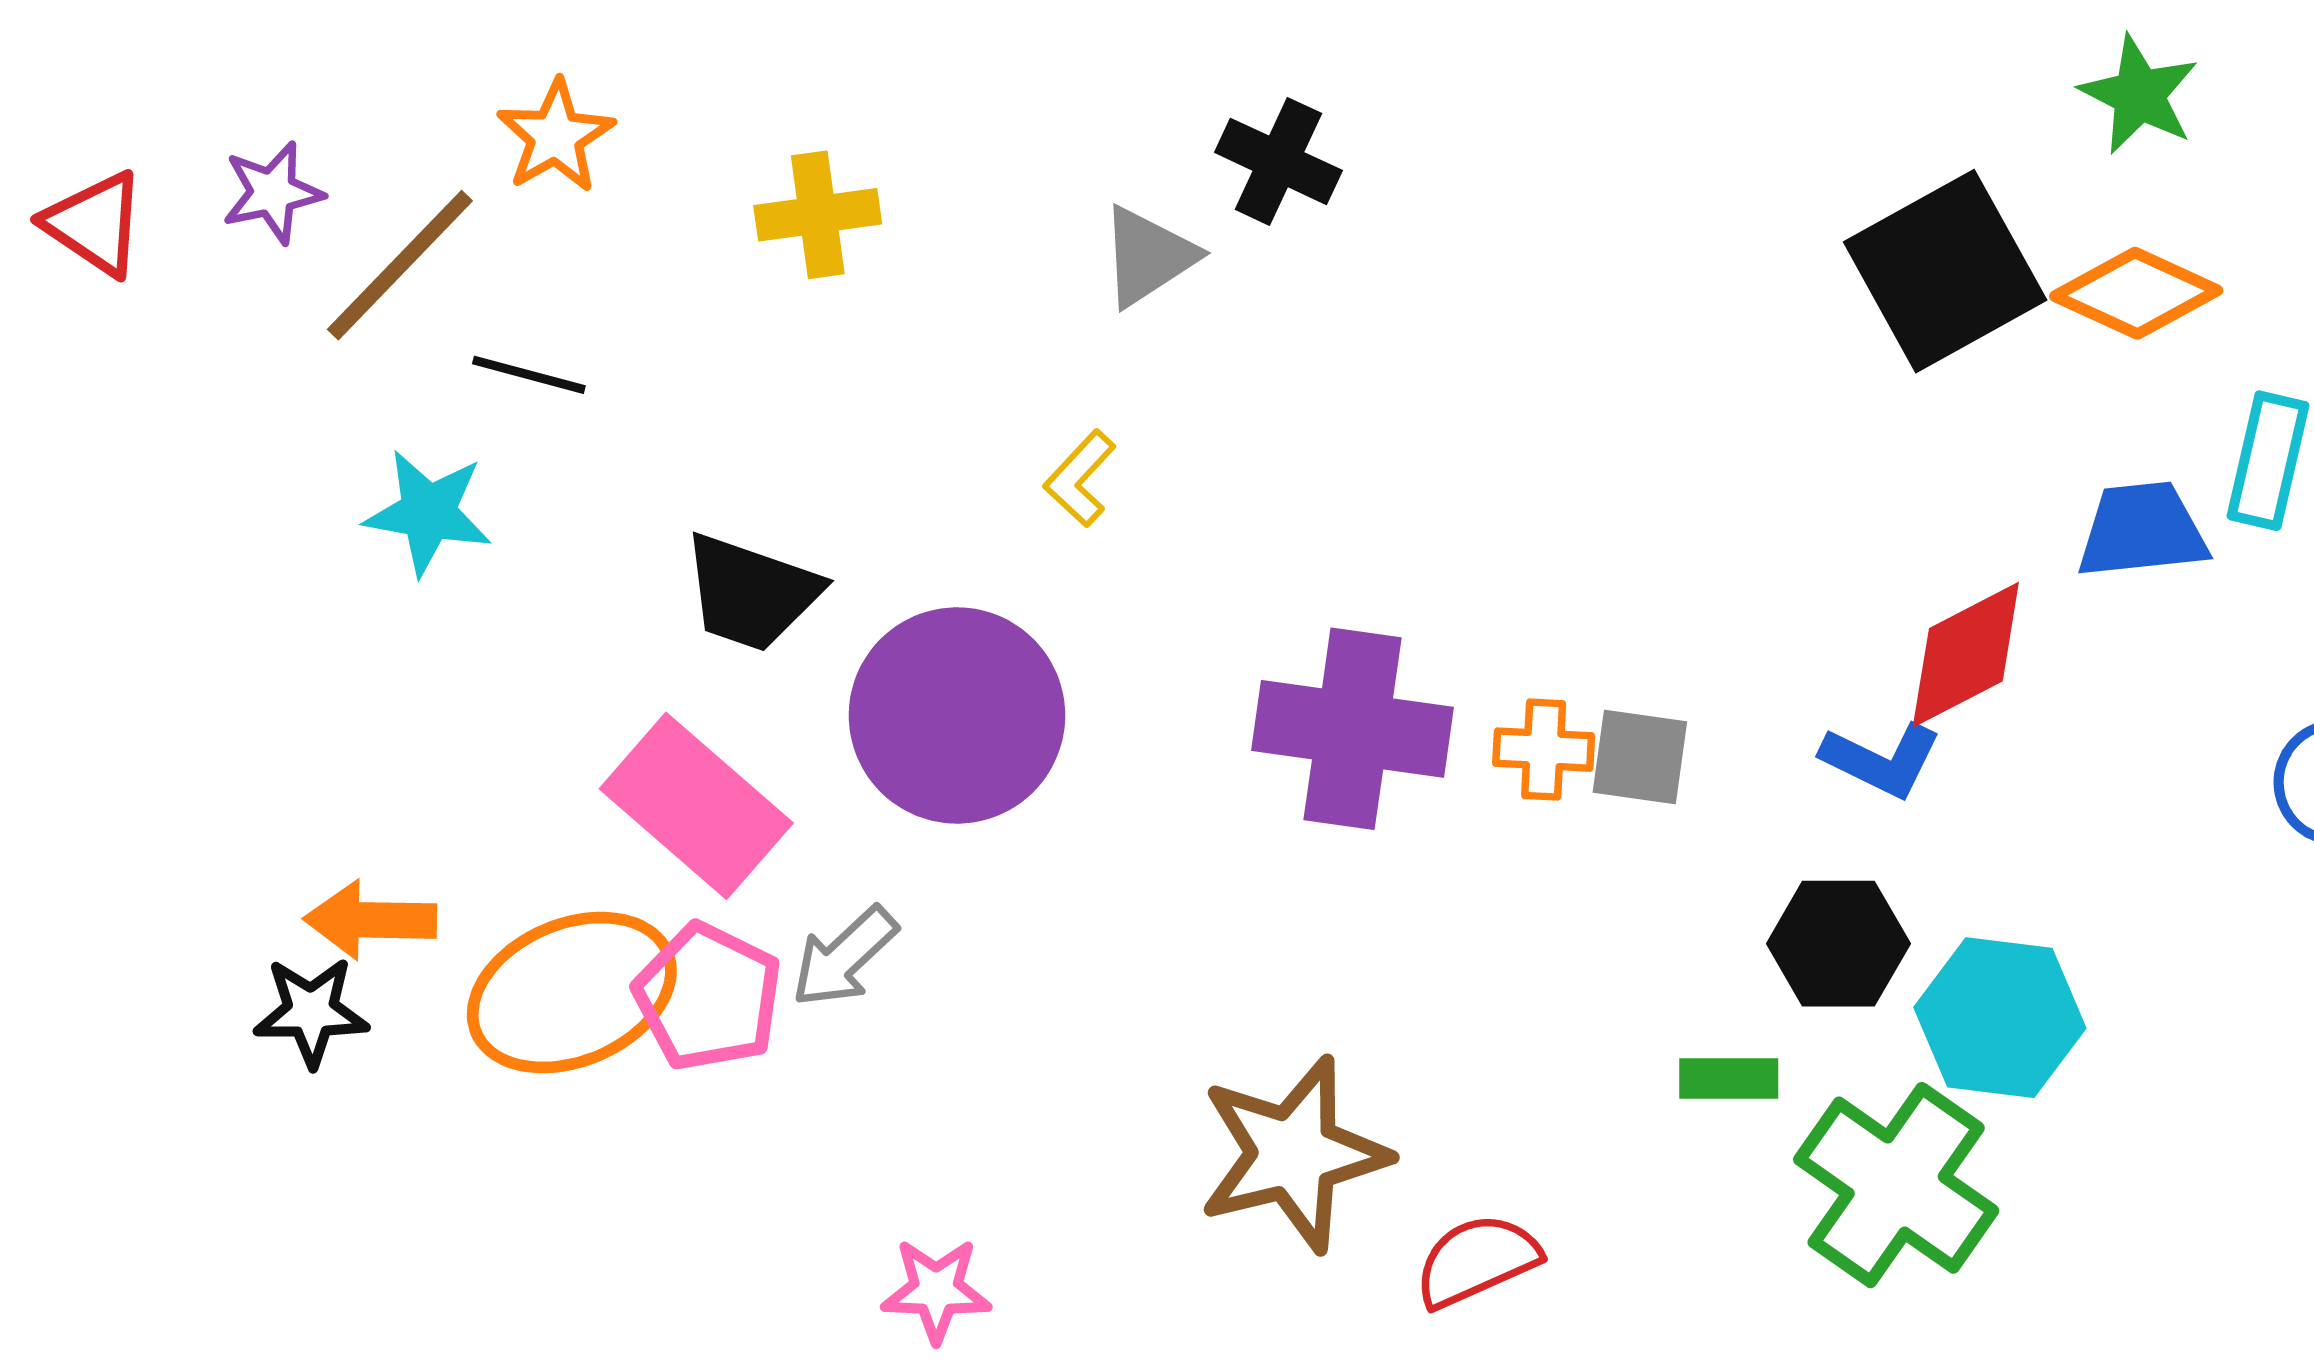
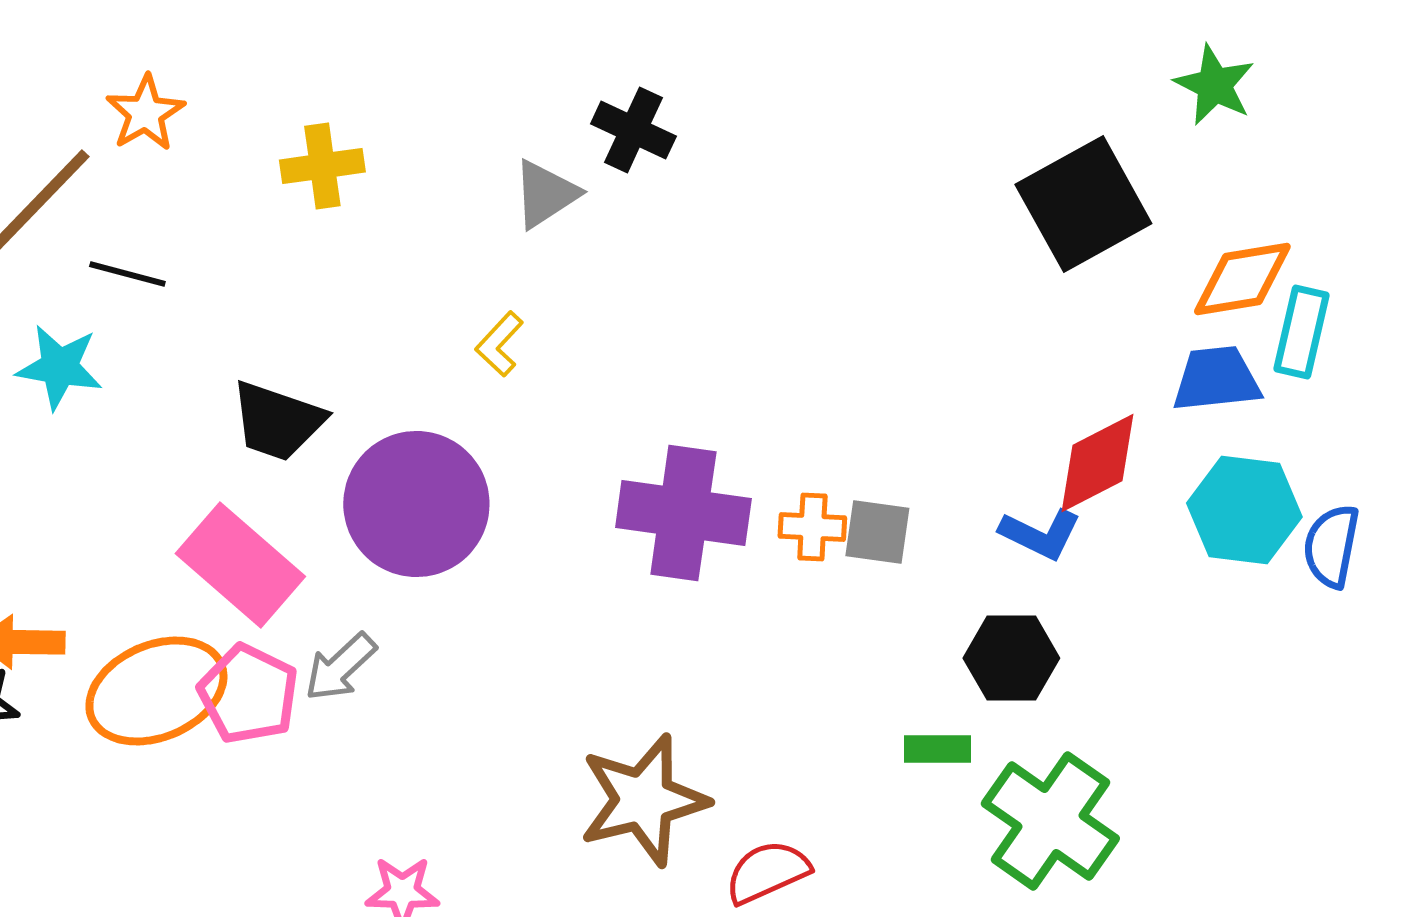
orange diamond: (2136, 293) -> (1242, 279), moved, turned -34
cyan hexagon: (2000, 1018) -> (1244, 510), moved

